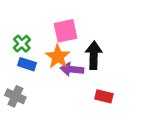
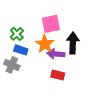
gray cross: (15, 96) -> (12, 65), moved
red rectangle: (104, 96) -> (58, 75), moved

